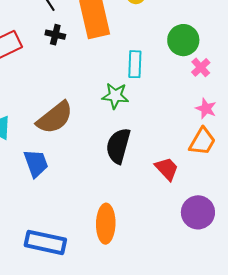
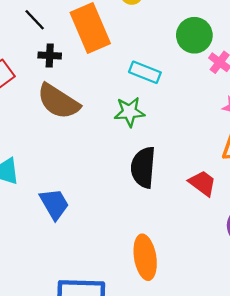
cyan rectangle: (135, 64) -> (145, 72), turned -60
brown semicircle: (55, 118) -> (58, 101), moved, turned 81

